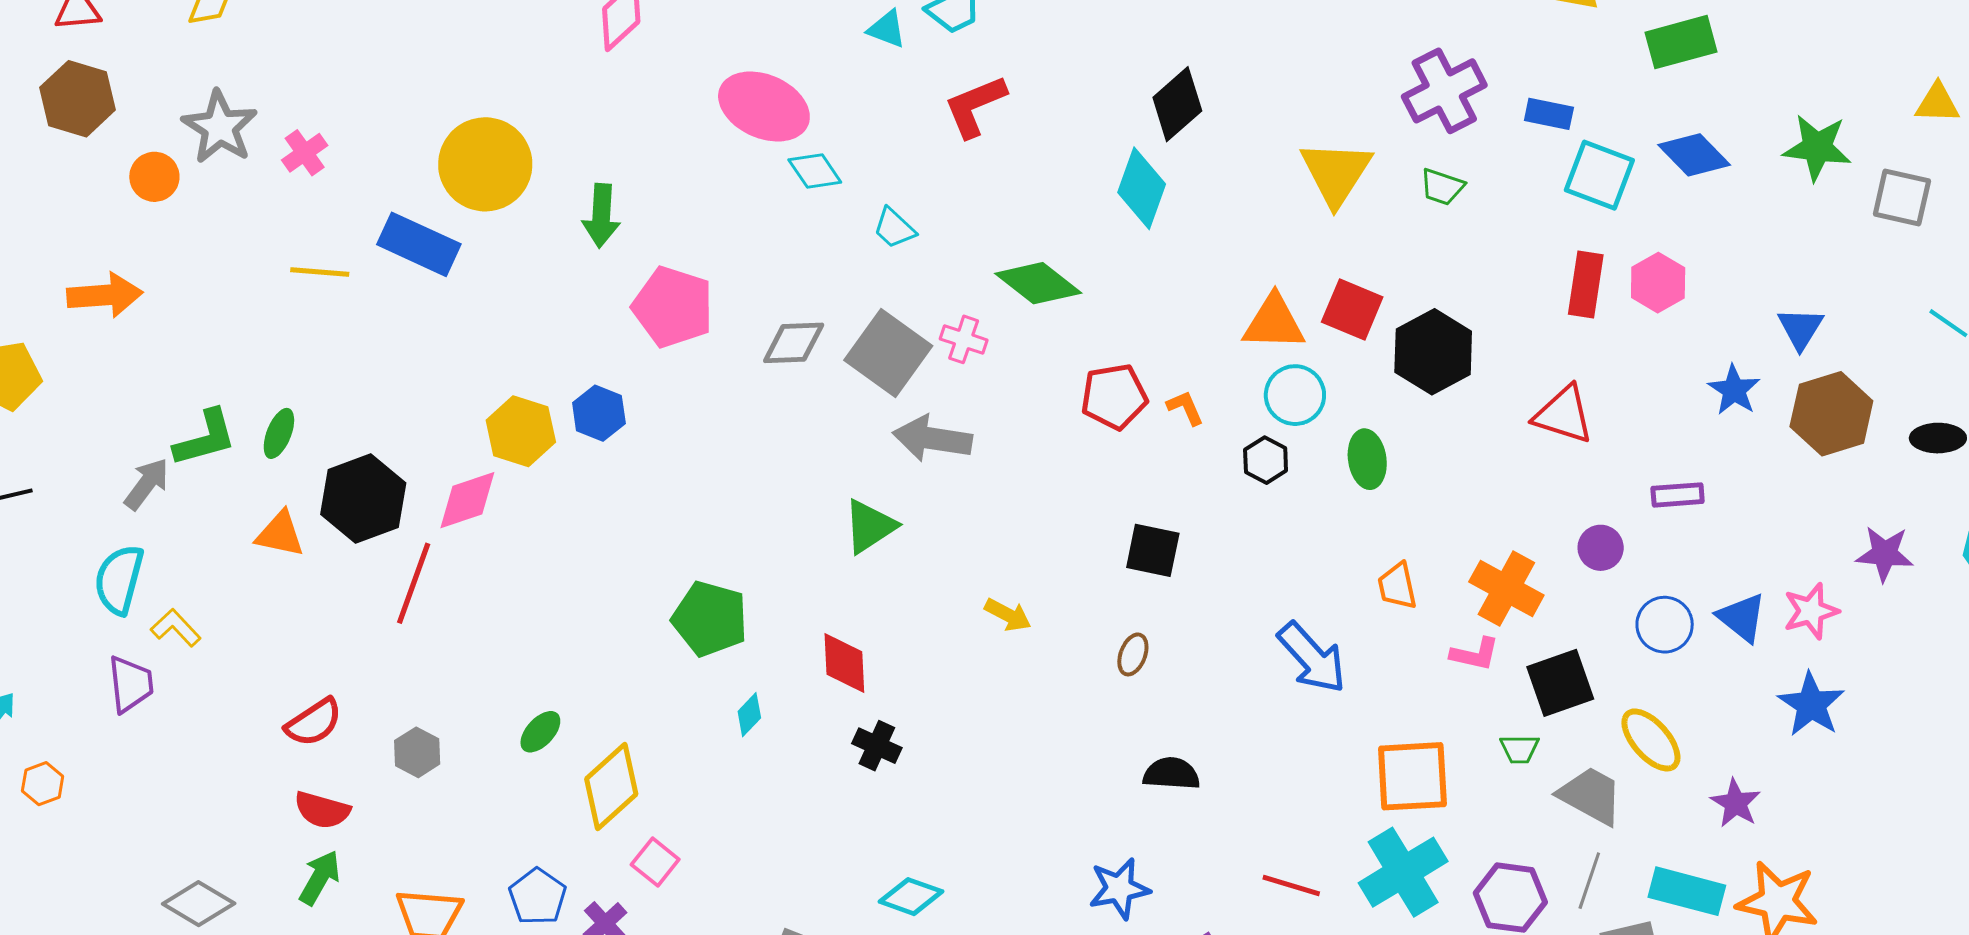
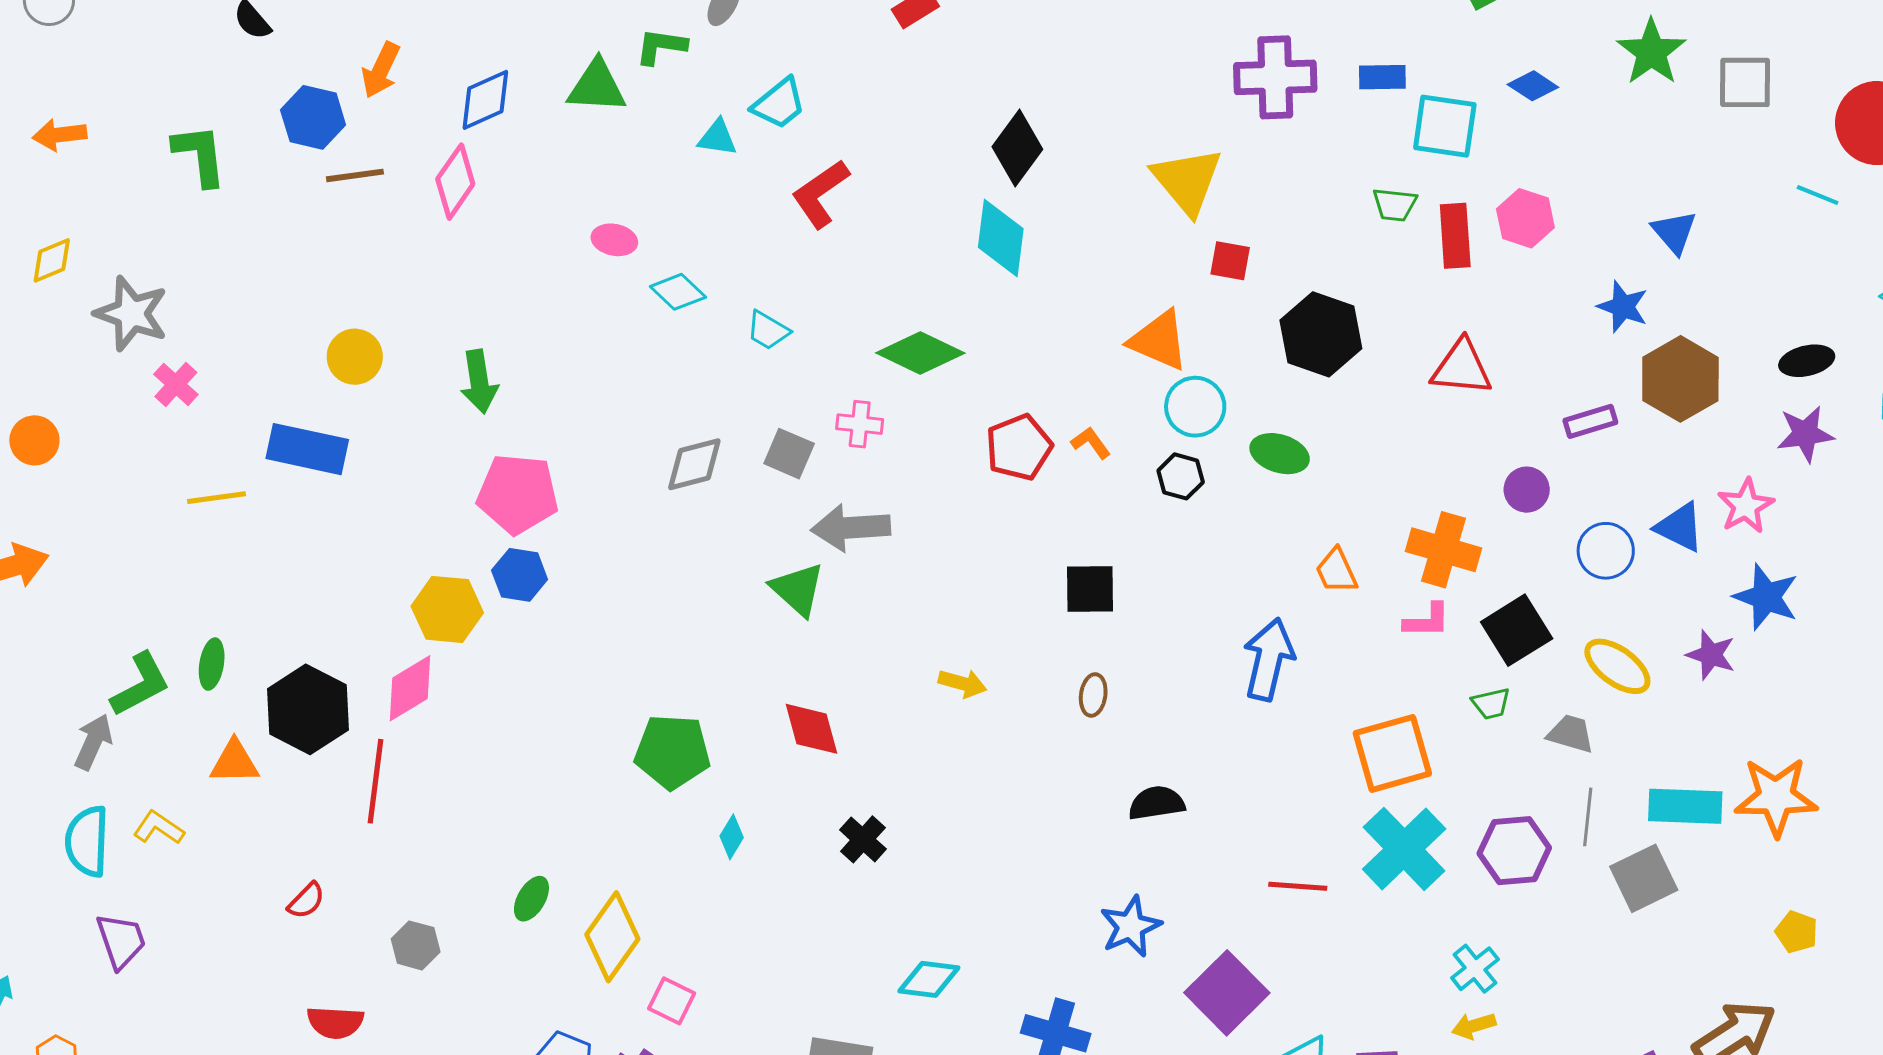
purple cross: (1444, 91) -> (1275, 77), turned 38
pink ellipse: (764, 106) -> (614, 240), size x0.5
gray star: (220, 127) -> (131, 314), moved
green star: (1817, 148) -> (1651, 52), turned -30
blue diamond: (1694, 155) -> (1533, 86), size x0.7
yellow circle: (485, 164) -> (355, 357), size x0.6
green trapezoid: (1442, 187) -> (1395, 205), moved
pink pentagon: (673, 307) -> (518, 494), moved
red square: (1352, 310) -> (1230, 261), moved, size x0.7
orange triangle: (1274, 322) -> (1159, 340), turned 34
gray square: (888, 353) -> (789, 454), size x0.6
brown hexagon: (1831, 414) -> (1680, 379), moved
black ellipse: (1938, 438) -> (1807, 361), moved
green ellipse: (1367, 459) -> (1280, 454), turned -52
green triangle: (870, 526) -> (798, 589), moved, turned -32
yellow L-shape: (176, 628) -> (159, 828), moved
blue arrow: (1312, 658) -> (1269, 659), turned -112
red diamond: (844, 663) -> (811, 729), moved
red semicircle: (314, 722) -> (306, 901), moved, size x0.7
black cross: (877, 746) -> (863, 839), turned 30
gray trapezoid: (1591, 796) -> (1571, 734), size x0.7
purple star: (1735, 803) -> (1711, 655), moved

